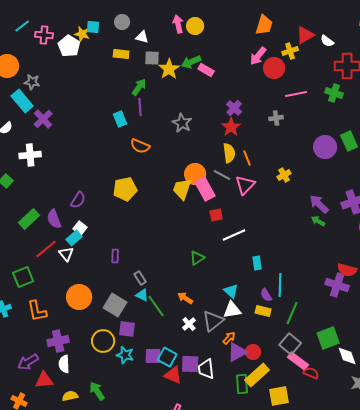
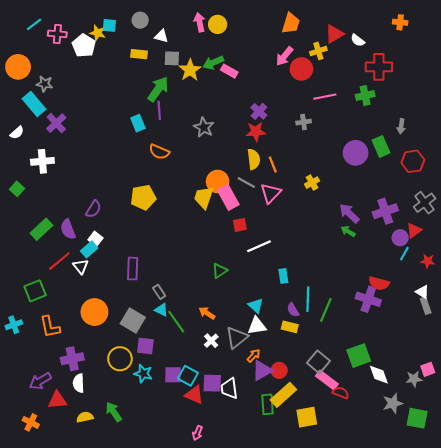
green arrow: (139, 87) -> (158, 89), size x1.4
green cross: (334, 93) -> (365, 96), turned -30
red star: (231, 127) -> (256, 132), turned 30
purple rectangle: (115, 256) -> (133, 269), size x1.5
green line: (292, 313) -> (326, 310), moved

